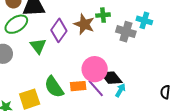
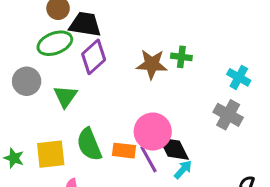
brown star: (84, 24) -> (152, 64), turned -30
purple diamond: (59, 30) -> (94, 57), moved
gray cross: (126, 32) -> (228, 115), moved
green triangle: (38, 46) -> (65, 96), moved

